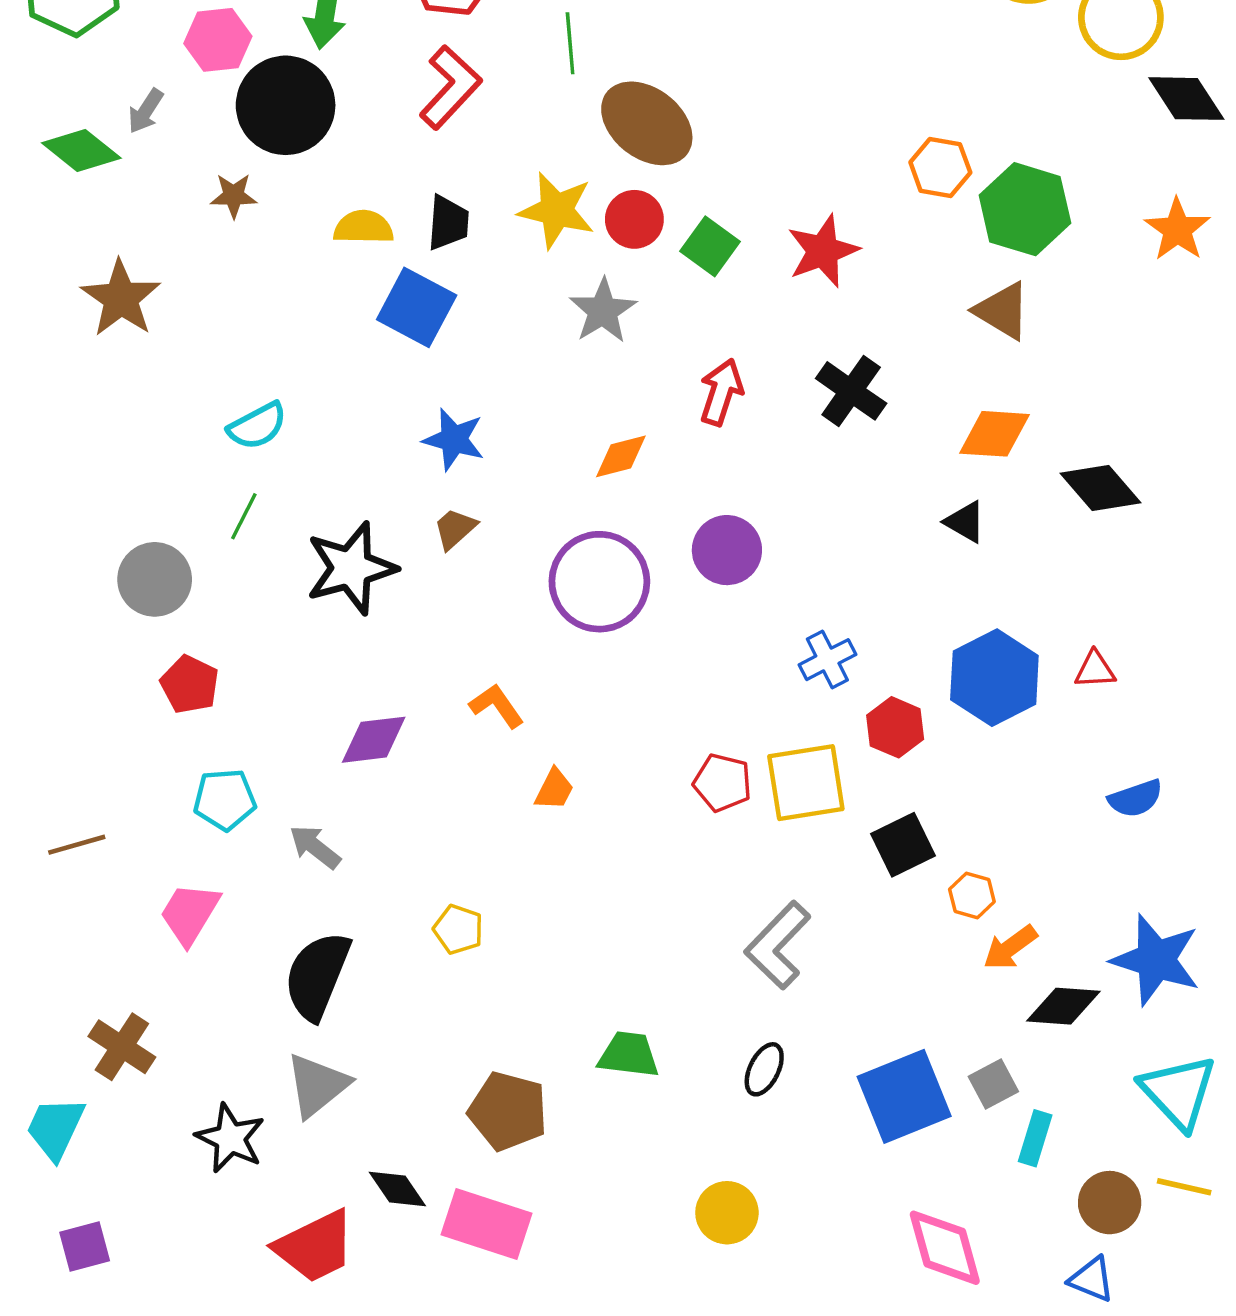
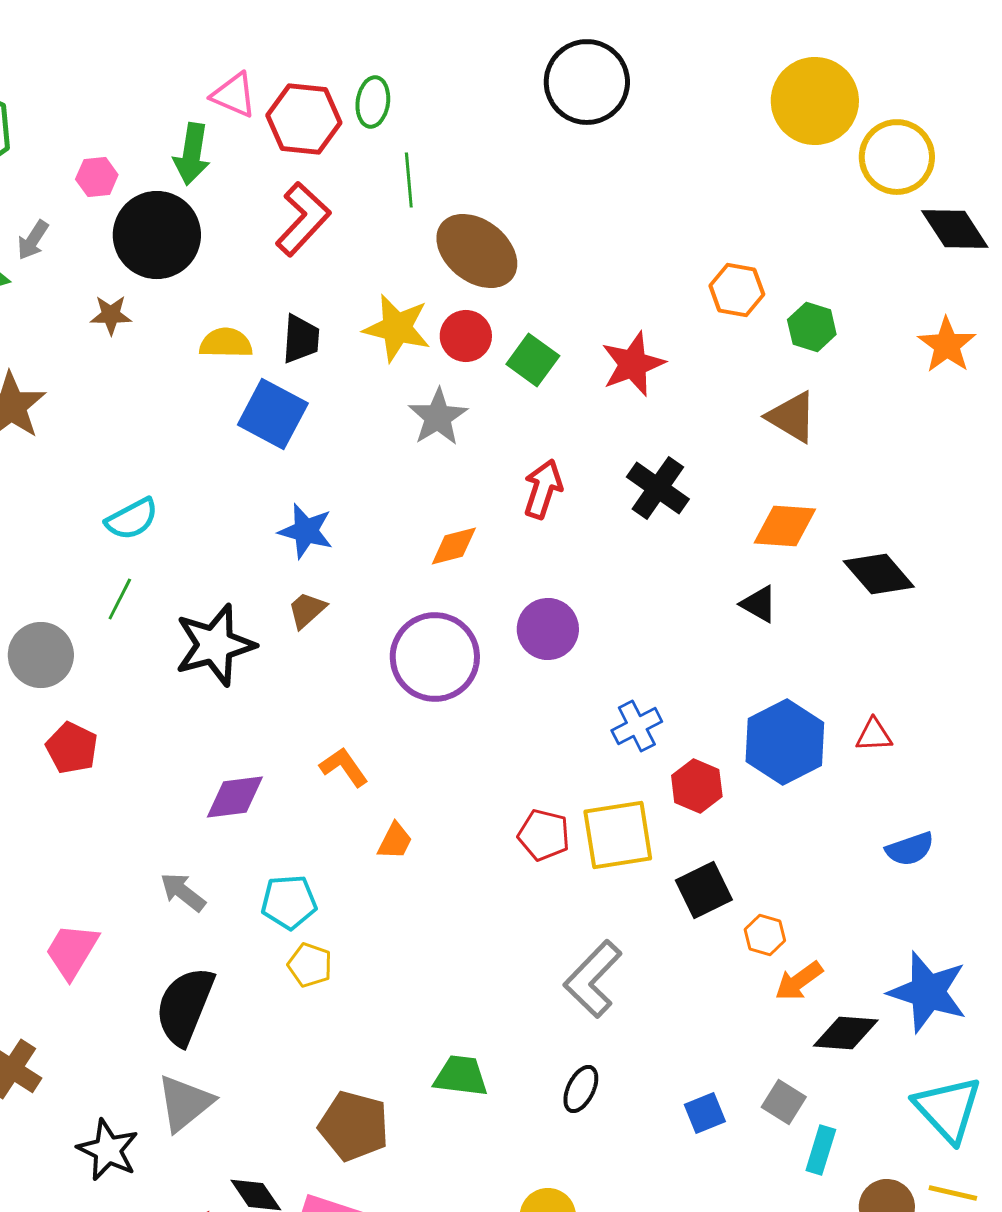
pink hexagon: (218, 40) -> (97, 177), size x0.7
green hexagon: (1025, 209) -> (812, 327), size x0.6
cyan pentagon: (225, 800) -> (289, 902), moved
gray square: (993, 1084) -> (784, 1102), turned -30
blue square: (904, 1096) -> (705, 1113), size x0.5

